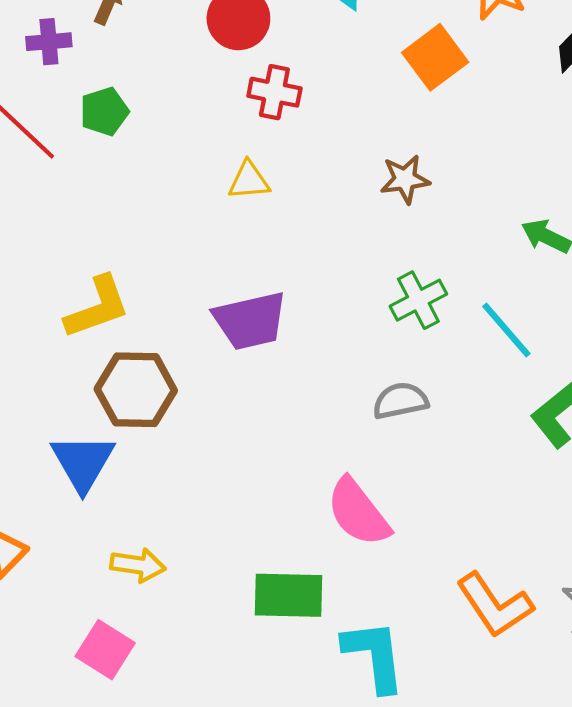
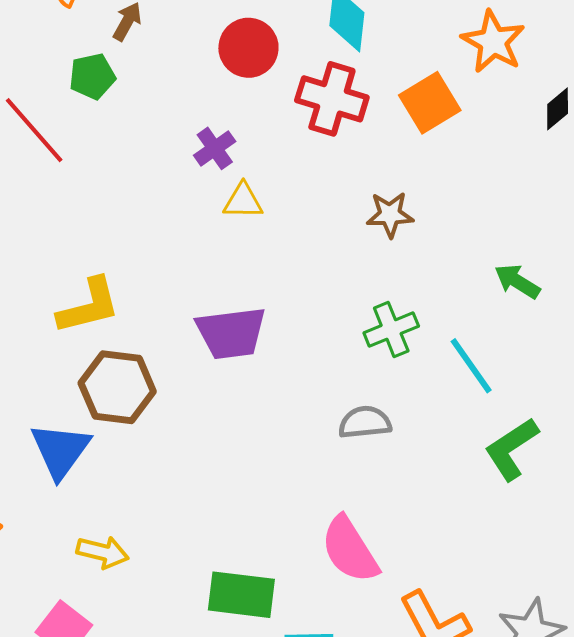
purple cross: (49, 42) -> (215, 148), moved, turned -36
red cross: (274, 92) -> (332, 99), moved, size x1.4
green pentagon: (104, 112) -> (92, 76), moved
pink semicircle: (358, 512) -> (350, 550), moved

